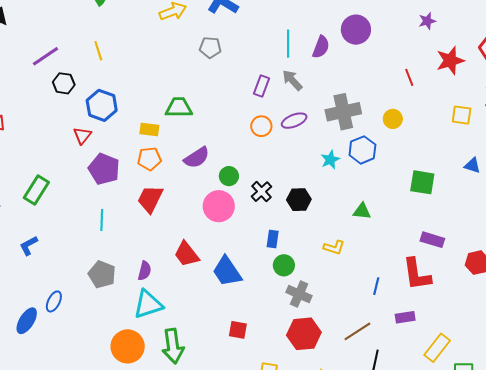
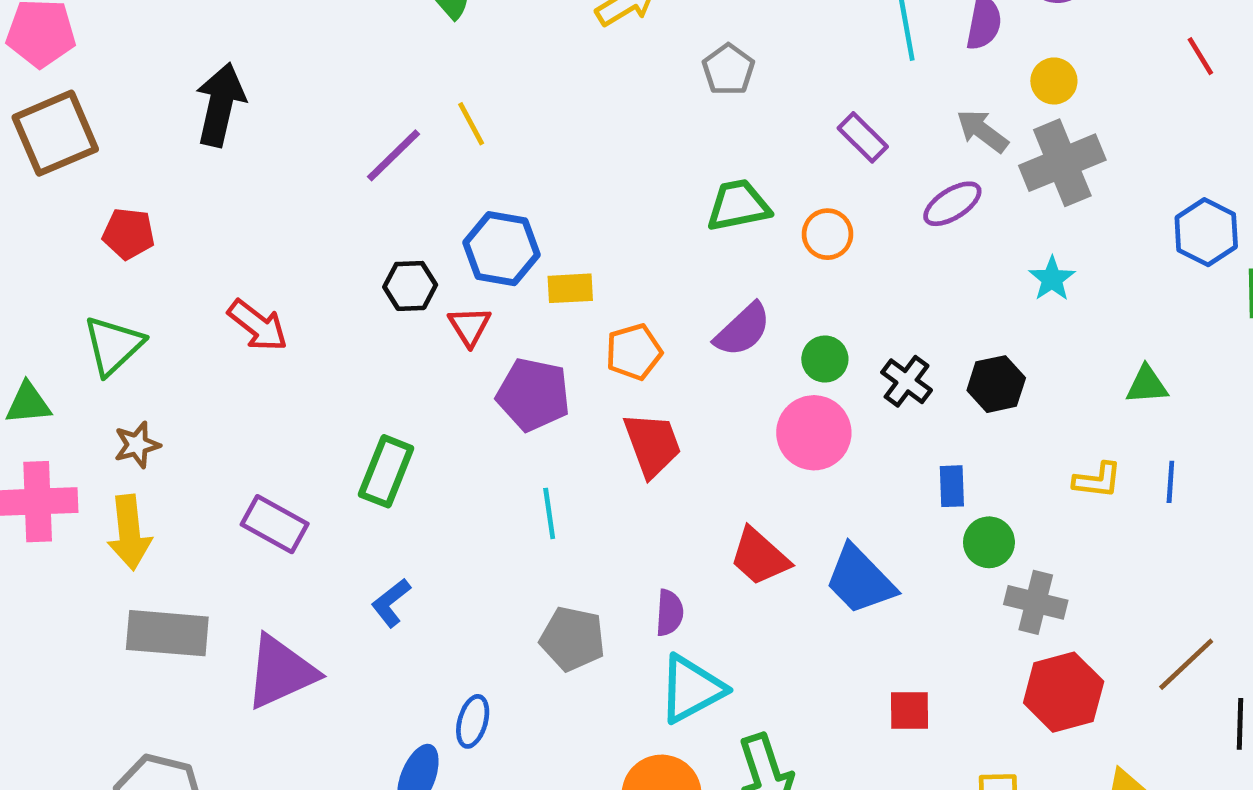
gray pentagon: (210, 47) -> (728, 70), turned -30
purple line: (45, 56) -> (393, 155), moved
gray arrow: (292, 80) -> (982, 131), moved
black hexagon: (64, 83) -> (410, 286), moved
purple rectangle: (262, 86) -> (863, 137), turned -55
green trapezoid: (179, 107) -> (738, 205), moved
yellow circle: (393, 119) -> (1054, 81), moved
orange circle: (261, 126) -> (828, 234), moved
yellow rectangle: (149, 130) -> (570, 288), moved
blue hexagon: (362, 150) -> (1206, 232), moved
red trapezoid: (150, 199) -> (652, 445), turned 144
blue line: (376, 286) -> (1170, 482), moved

